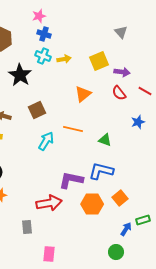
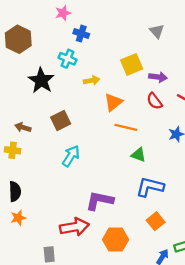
blue cross: (44, 34) -> (81, 34), moved
yellow arrow: (64, 59) -> (92, 80), moved
orange line: (73, 129) -> (126, 127), moved
blue L-shape: (101, 171) -> (150, 187), moved
orange hexagon: (92, 204) -> (116, 240), moved

